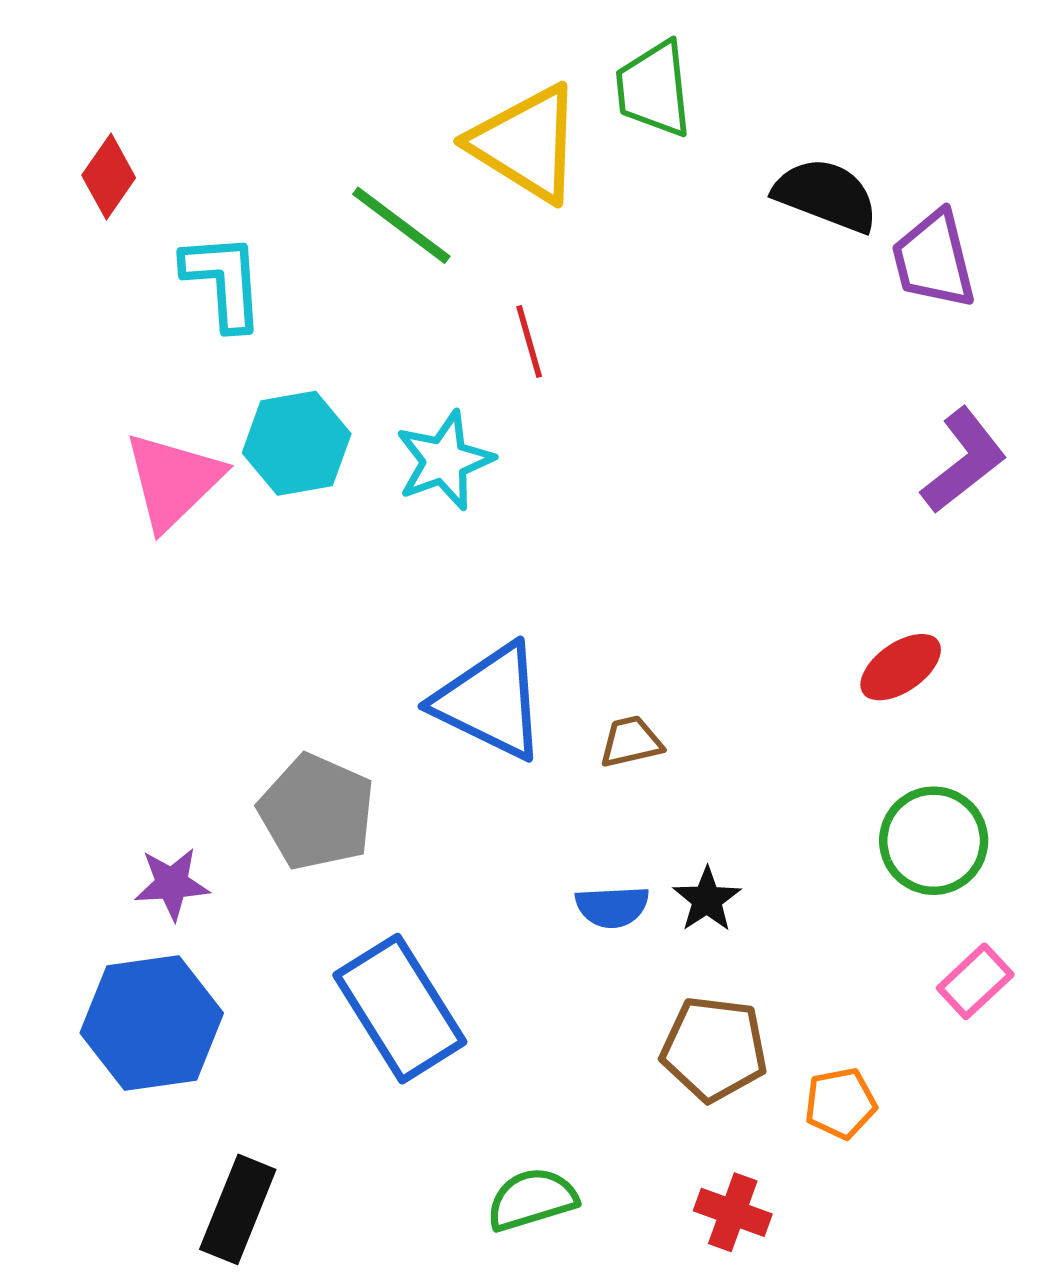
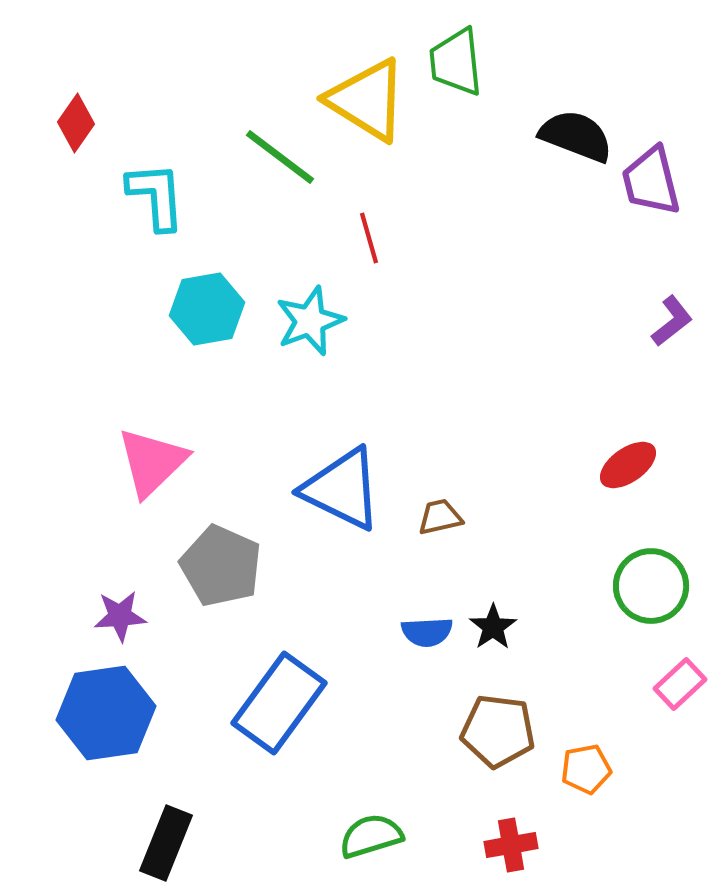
purple L-shape: (964, 461) -> (672, 321), size x0.7
pink triangle: (173, 481) -> (152, 462), moved
blue rectangle: (400, 1009) -> (279, 703), turned 68
red cross: (733, 1212) -> (511, 845), turned -30

